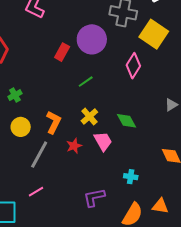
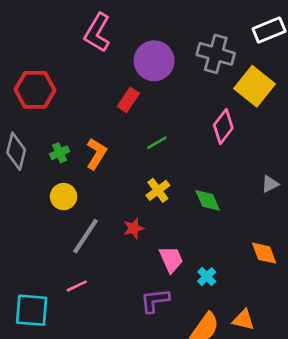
purple circle: (92, 39) -> (154, 61), moved
orange L-shape: (54, 122) -> (96, 154), moved
pink trapezoid: (103, 141) -> (171, 259), moved
cyan cross: (131, 177) -> (207, 277), turned 32

